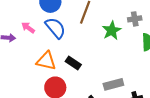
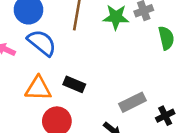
green star: (112, 30) -> (116, 17), moved, turned -30

